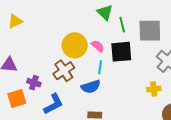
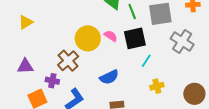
cyan line: (100, 67) -> (146, 61), moved, turned 32
brown cross: (64, 71) -> (68, 61), moved
yellow cross: (154, 89) -> (157, 86), moved

